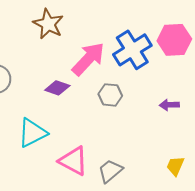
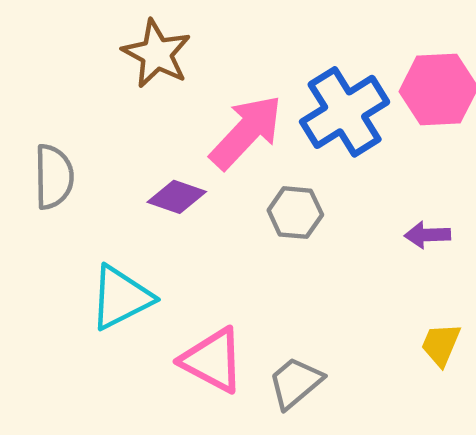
yellow trapezoid: (175, 166) -> (441, 345), moved

